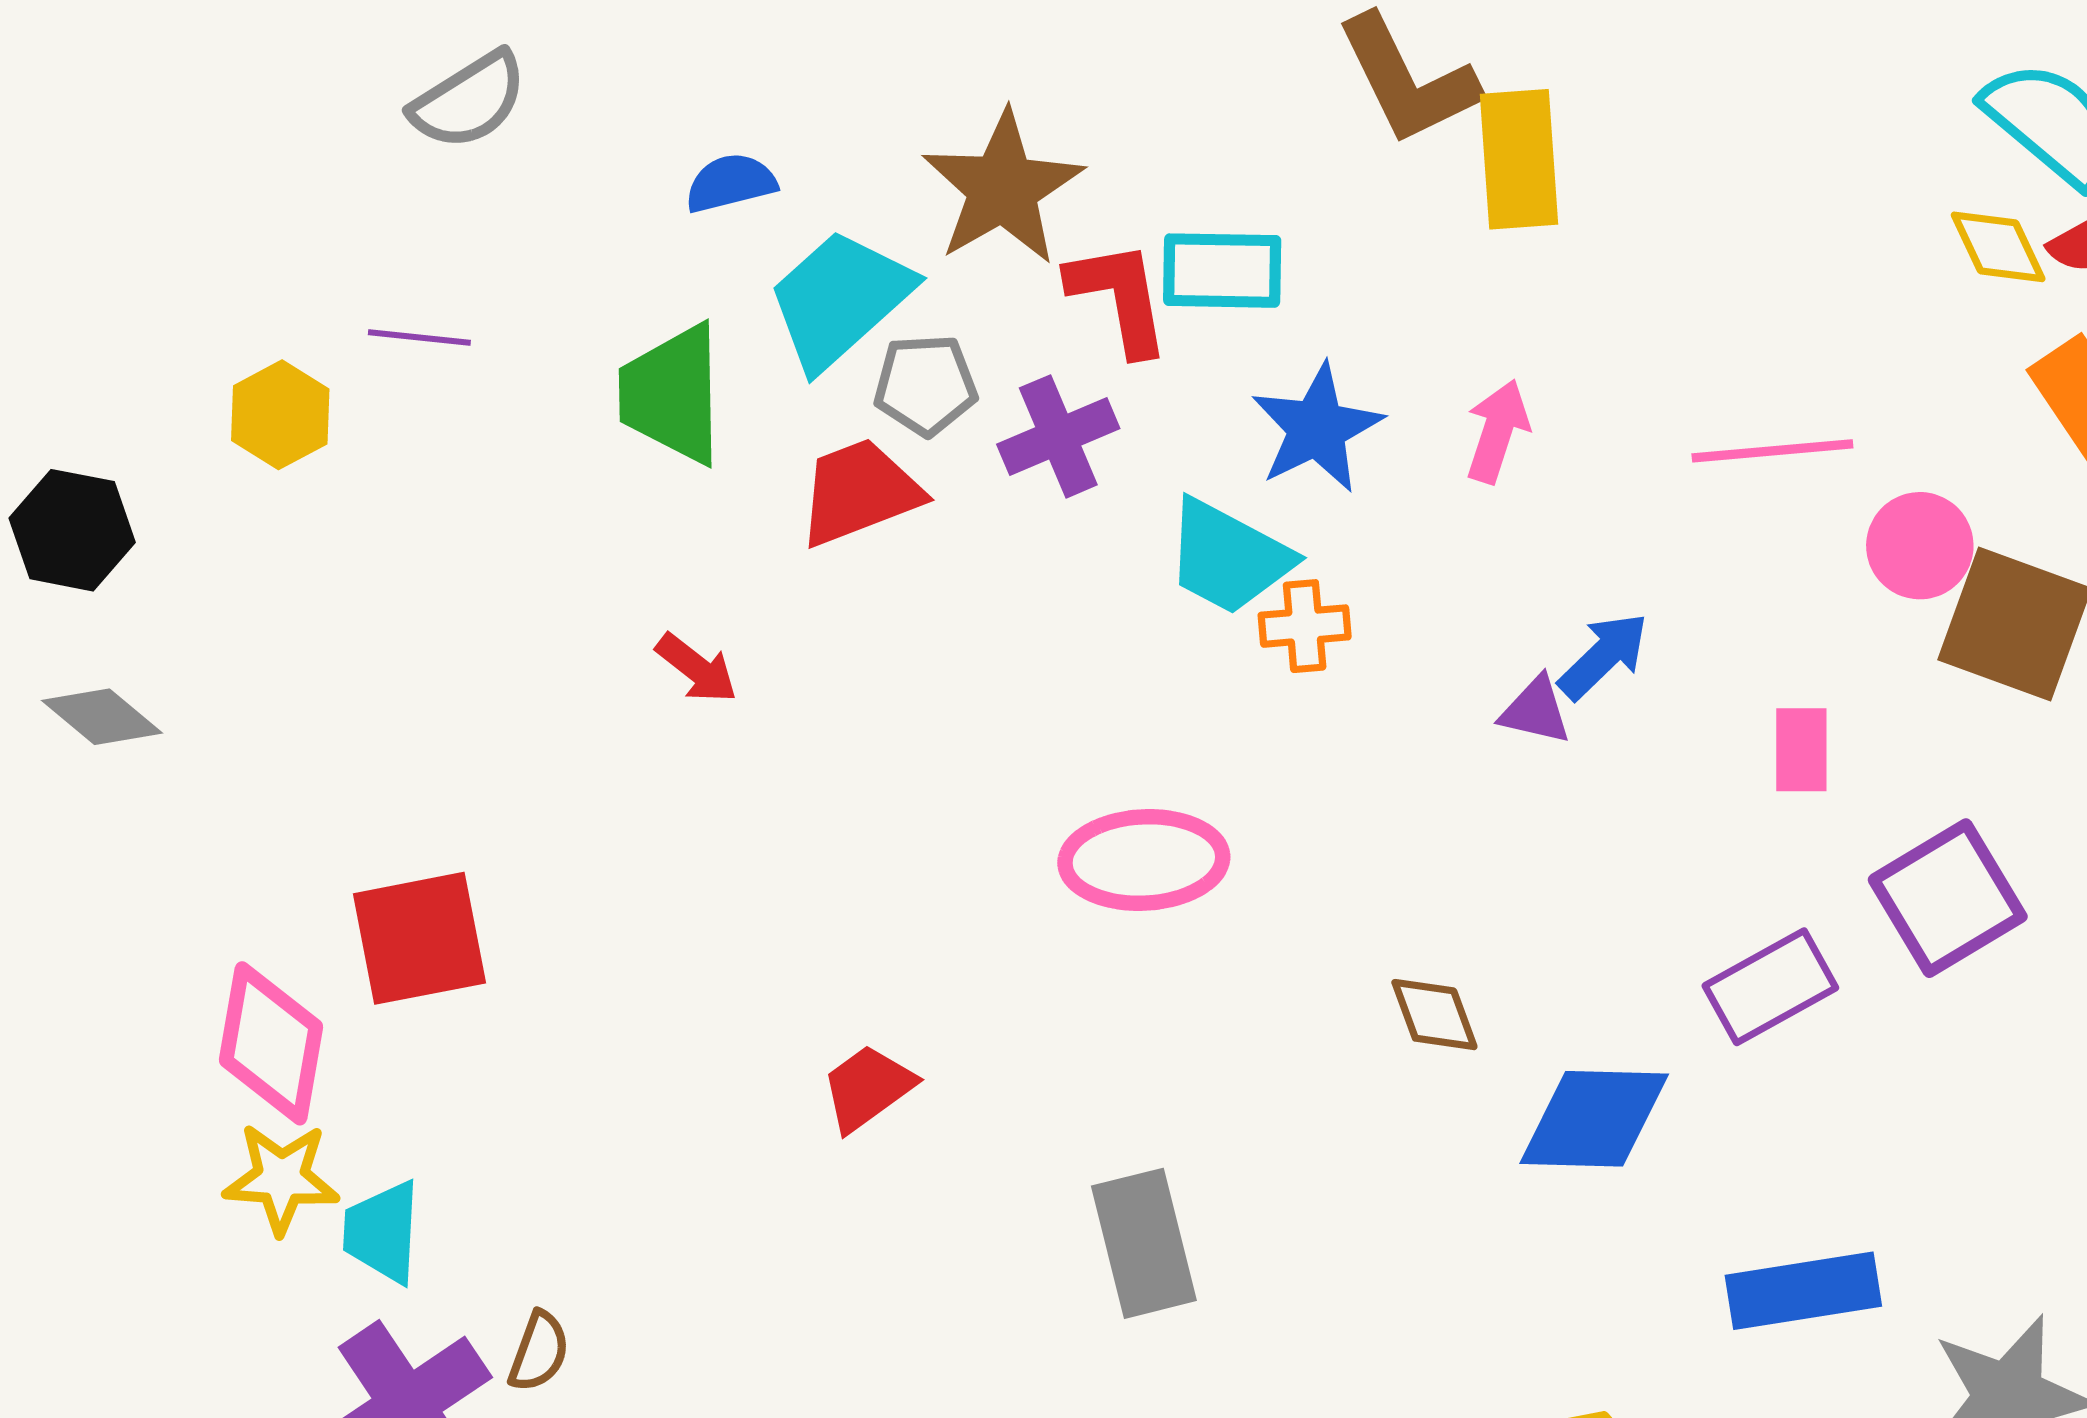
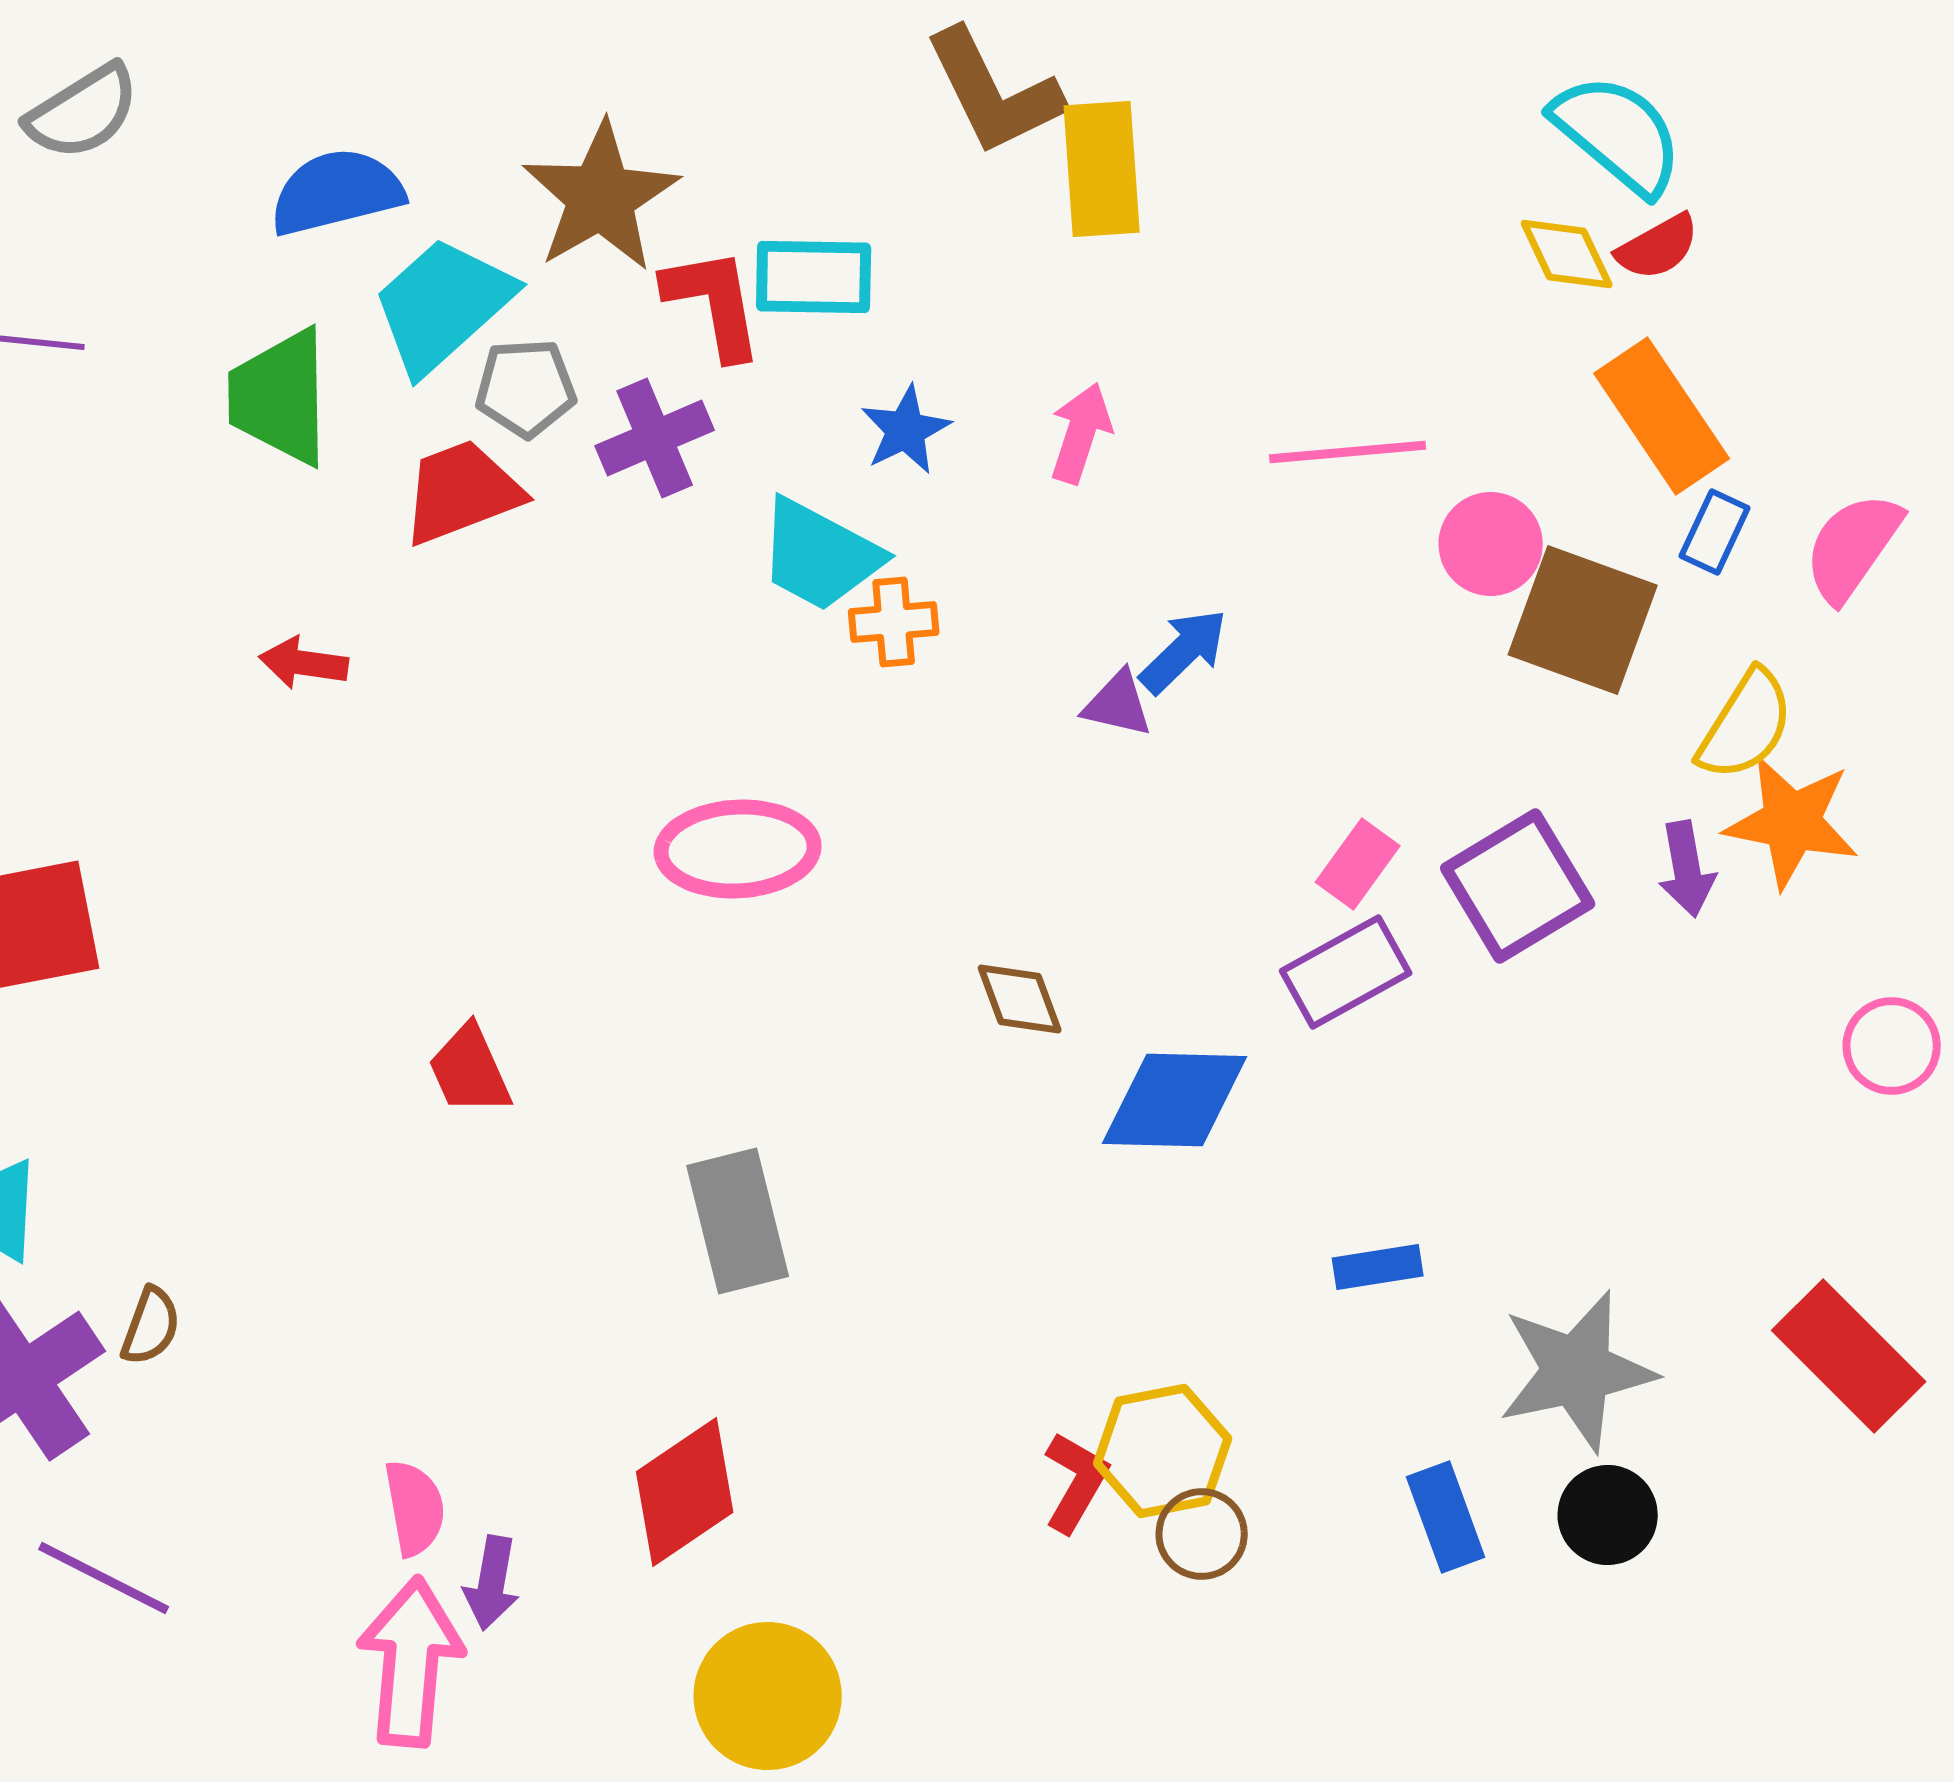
blue semicircle: (731, 183) -> (337, 192), size x1.5
blue star: (1317, 428) -> (906, 430), size x0.7
red arrow: (697, 668) -> (304, 663), turned 150
pink rectangle: (1801, 750) -> (1358, 864), moved, turned 36
red trapezoid: (868, 1088) -> (470, 1070), turned -78
blue rectangle: (1803, 1291) -> (1378, 1267), size x0.6

